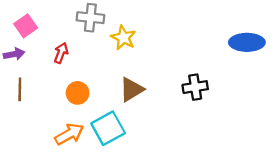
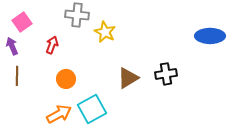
purple arrow: (14, 54) -> (12, 46), turned -102
brown triangle: (132, 89) -> (128, 78), moved

